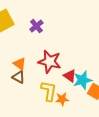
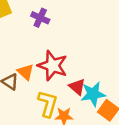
purple cross: (36, 26) -> (40, 18), turned -32
orange triangle: (20, 64) -> (25, 72), moved

